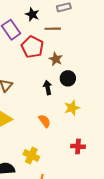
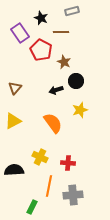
black arrow: (48, 88) -> (56, 90), turned -96
orange semicircle: (45, 121) -> (53, 123), size x1.5
red cross: (78, 146) -> (68, 163), moved

